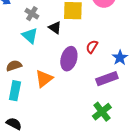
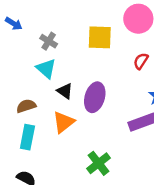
black triangle: (55, 28) -> (65, 91), moved
red semicircle: (92, 47) -> (141, 61), moved
green cross: (102, 112) -> (98, 163), moved

